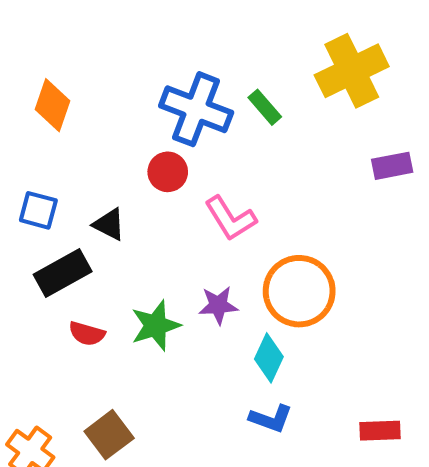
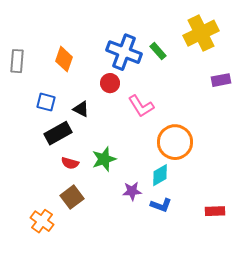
orange diamond: (52, 105) -> (64, 59), moved
purple star: (218, 305) -> (132, 191), moved
cyan diamond: (269, 358) -> (160, 175), turned 35
brown square: (109, 435) -> (72, 197), moved

